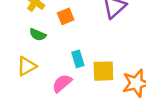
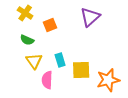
yellow triangle: (27, 66) -> (34, 61), moved, turned -36
pink semicircle: (62, 83) -> (47, 80), turned -48

